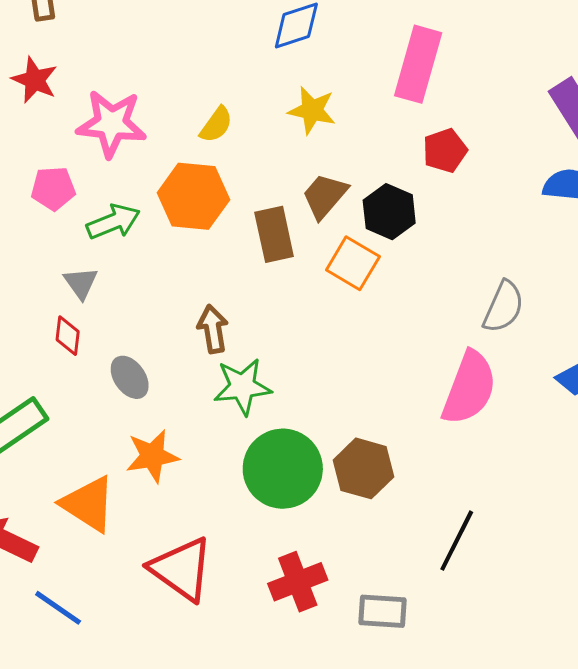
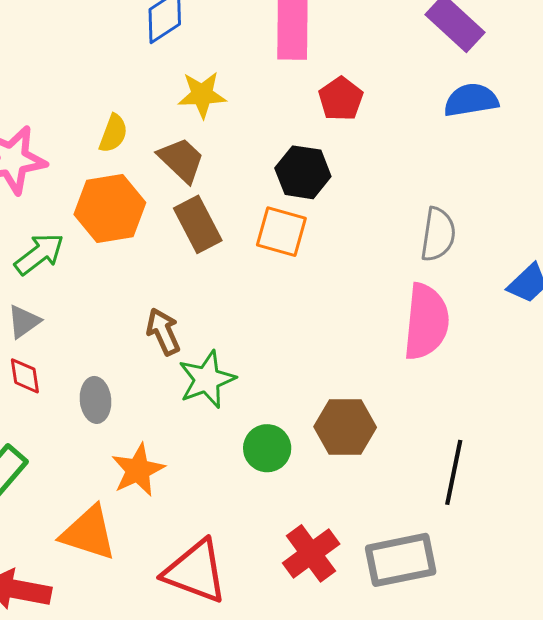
brown trapezoid: (325, 196) -> (181, 160), moved, turned 108
gray triangle: (81, 283) -> (24, 322), turned 45
gray ellipse: (130, 377) -> (95, 400), turned 45
green circle: (283, 469) -> (267, 448), size x0.6
gray rectangle: (383, 611) -> (401, 560), size x1.4

